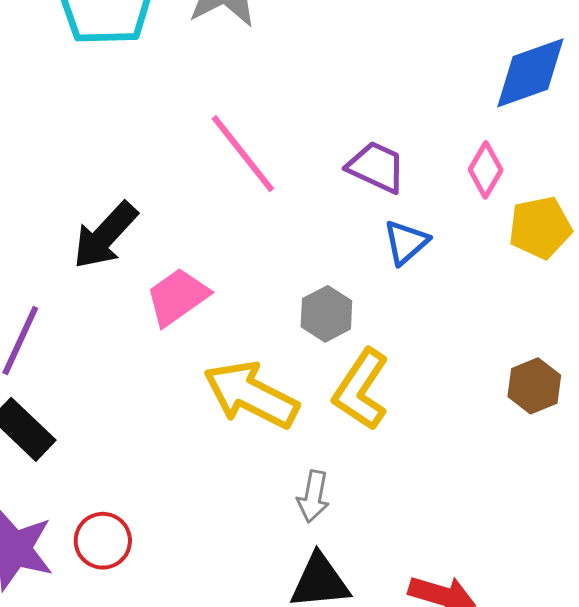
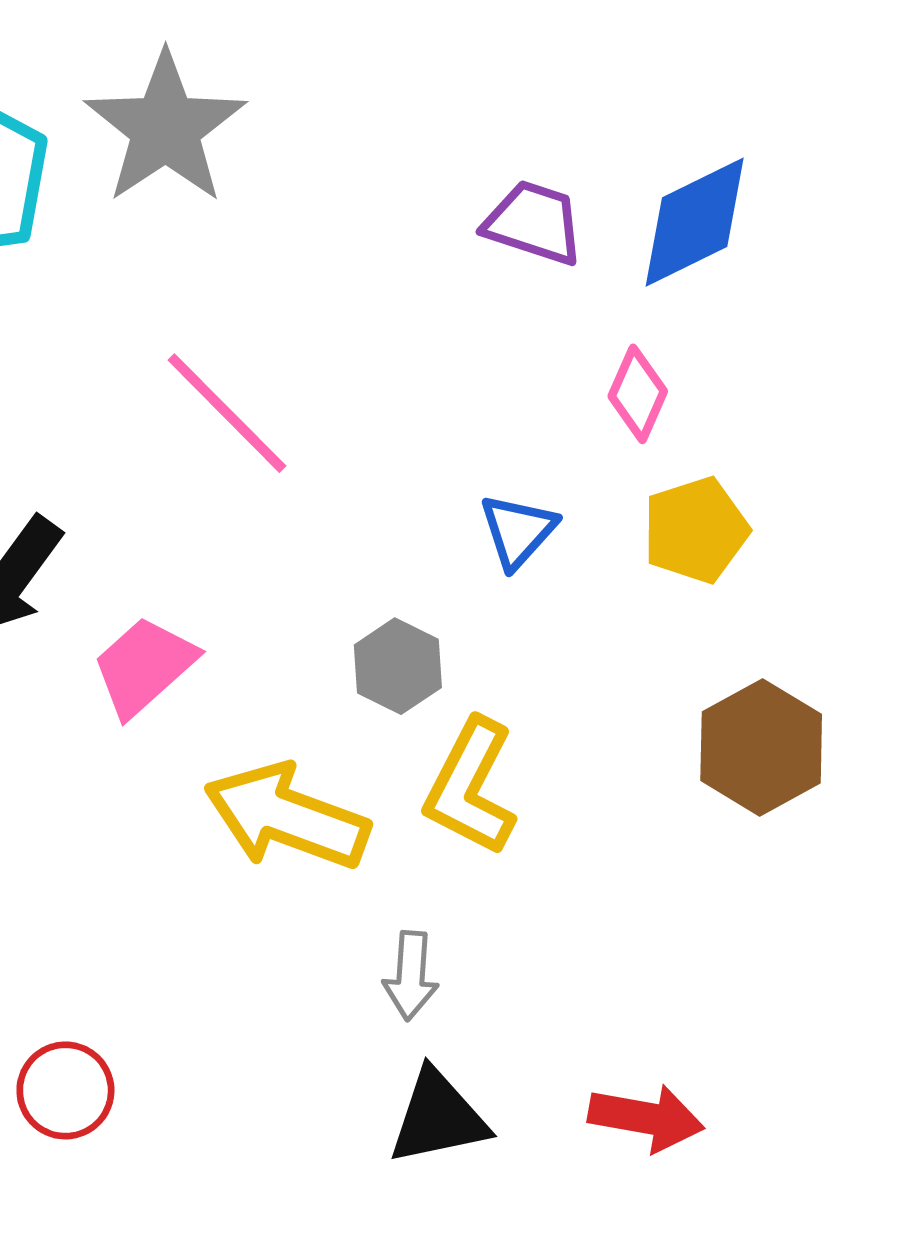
purple trapezoid: (376, 167) -> (534, 223), moved
yellow pentagon: (540, 228) -> (696, 530), moved
brown hexagon: (534, 386) -> (761, 747), size x1.4

